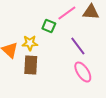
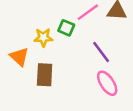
yellow star: (30, 43) -> (43, 37), moved

